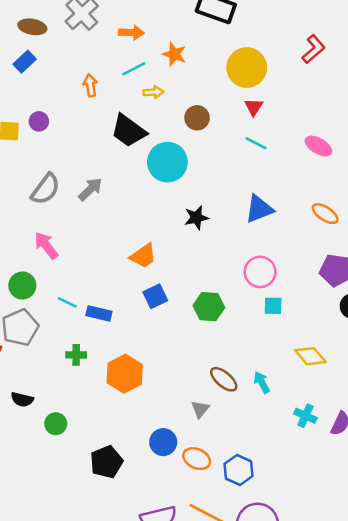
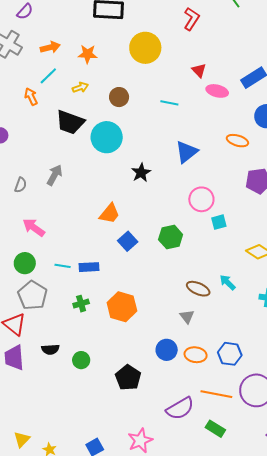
cyan line: (134, 69) -> (48, 76), moved
red triangle: (254, 107) -> (199, 70), moved
gray semicircle: (46, 189) -> (21, 185), size x0.6

